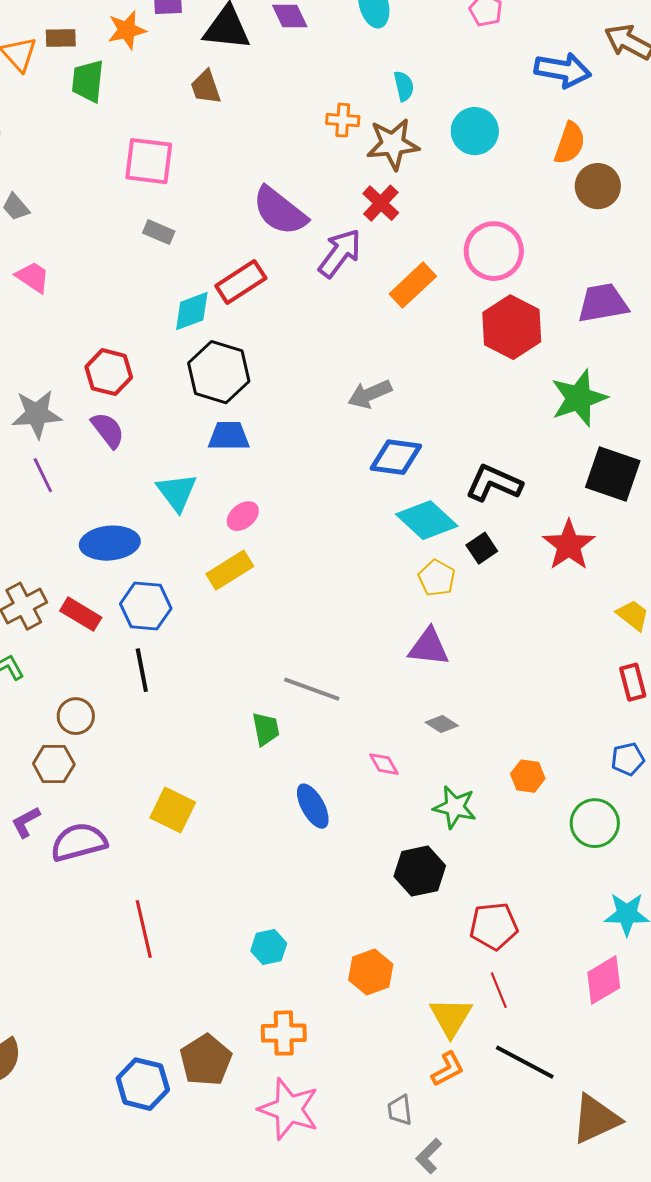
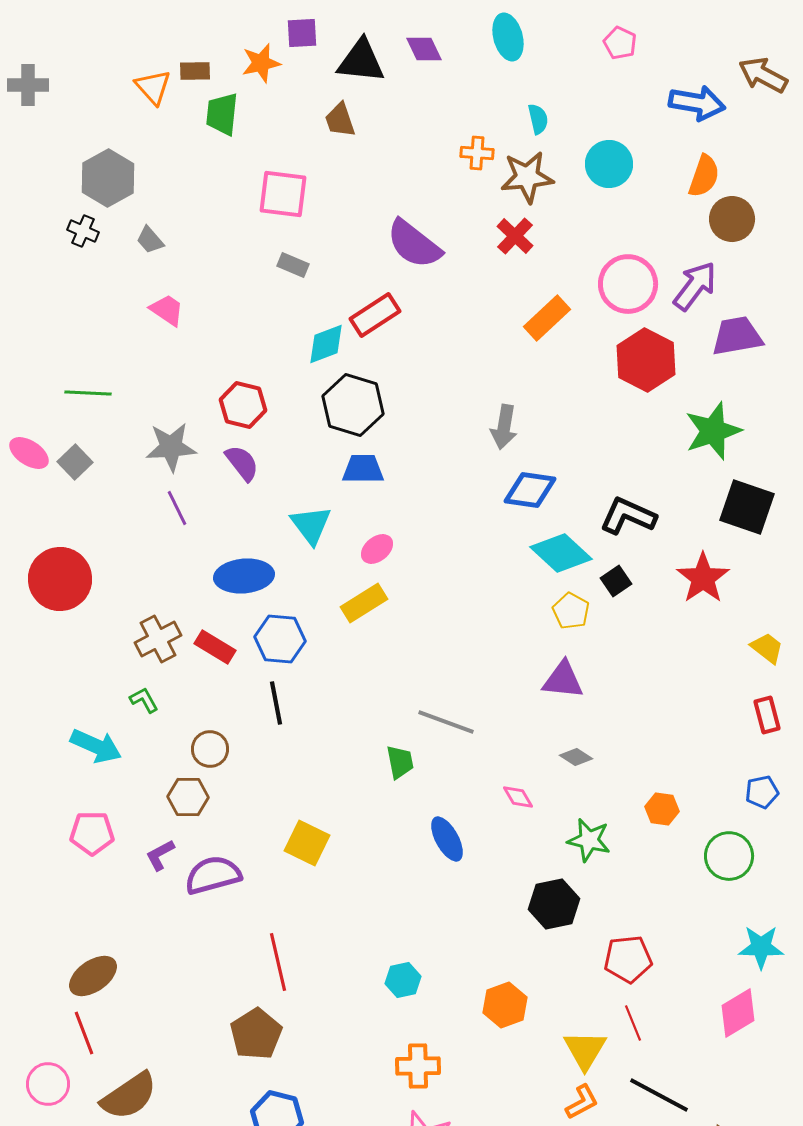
purple arrow: (340, 253) -> (695, 286), moved
gray arrow: (370, 394) -> (504, 427), turned -57
brown pentagon: (206, 1060) -> (256, 1034), moved

